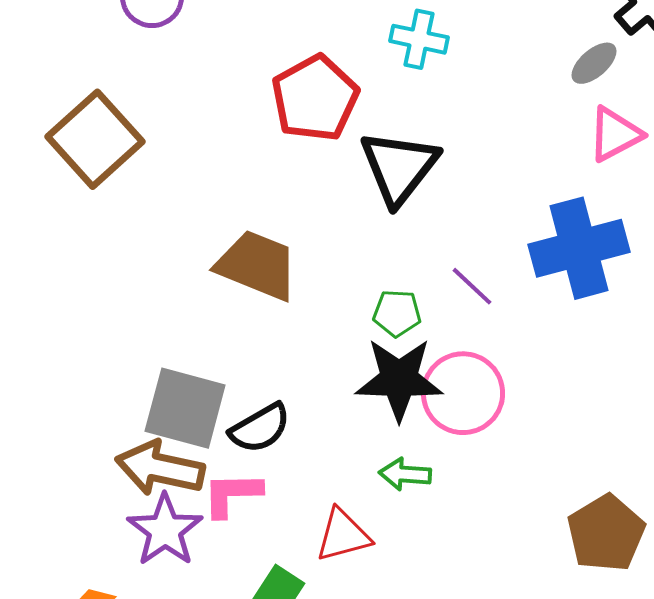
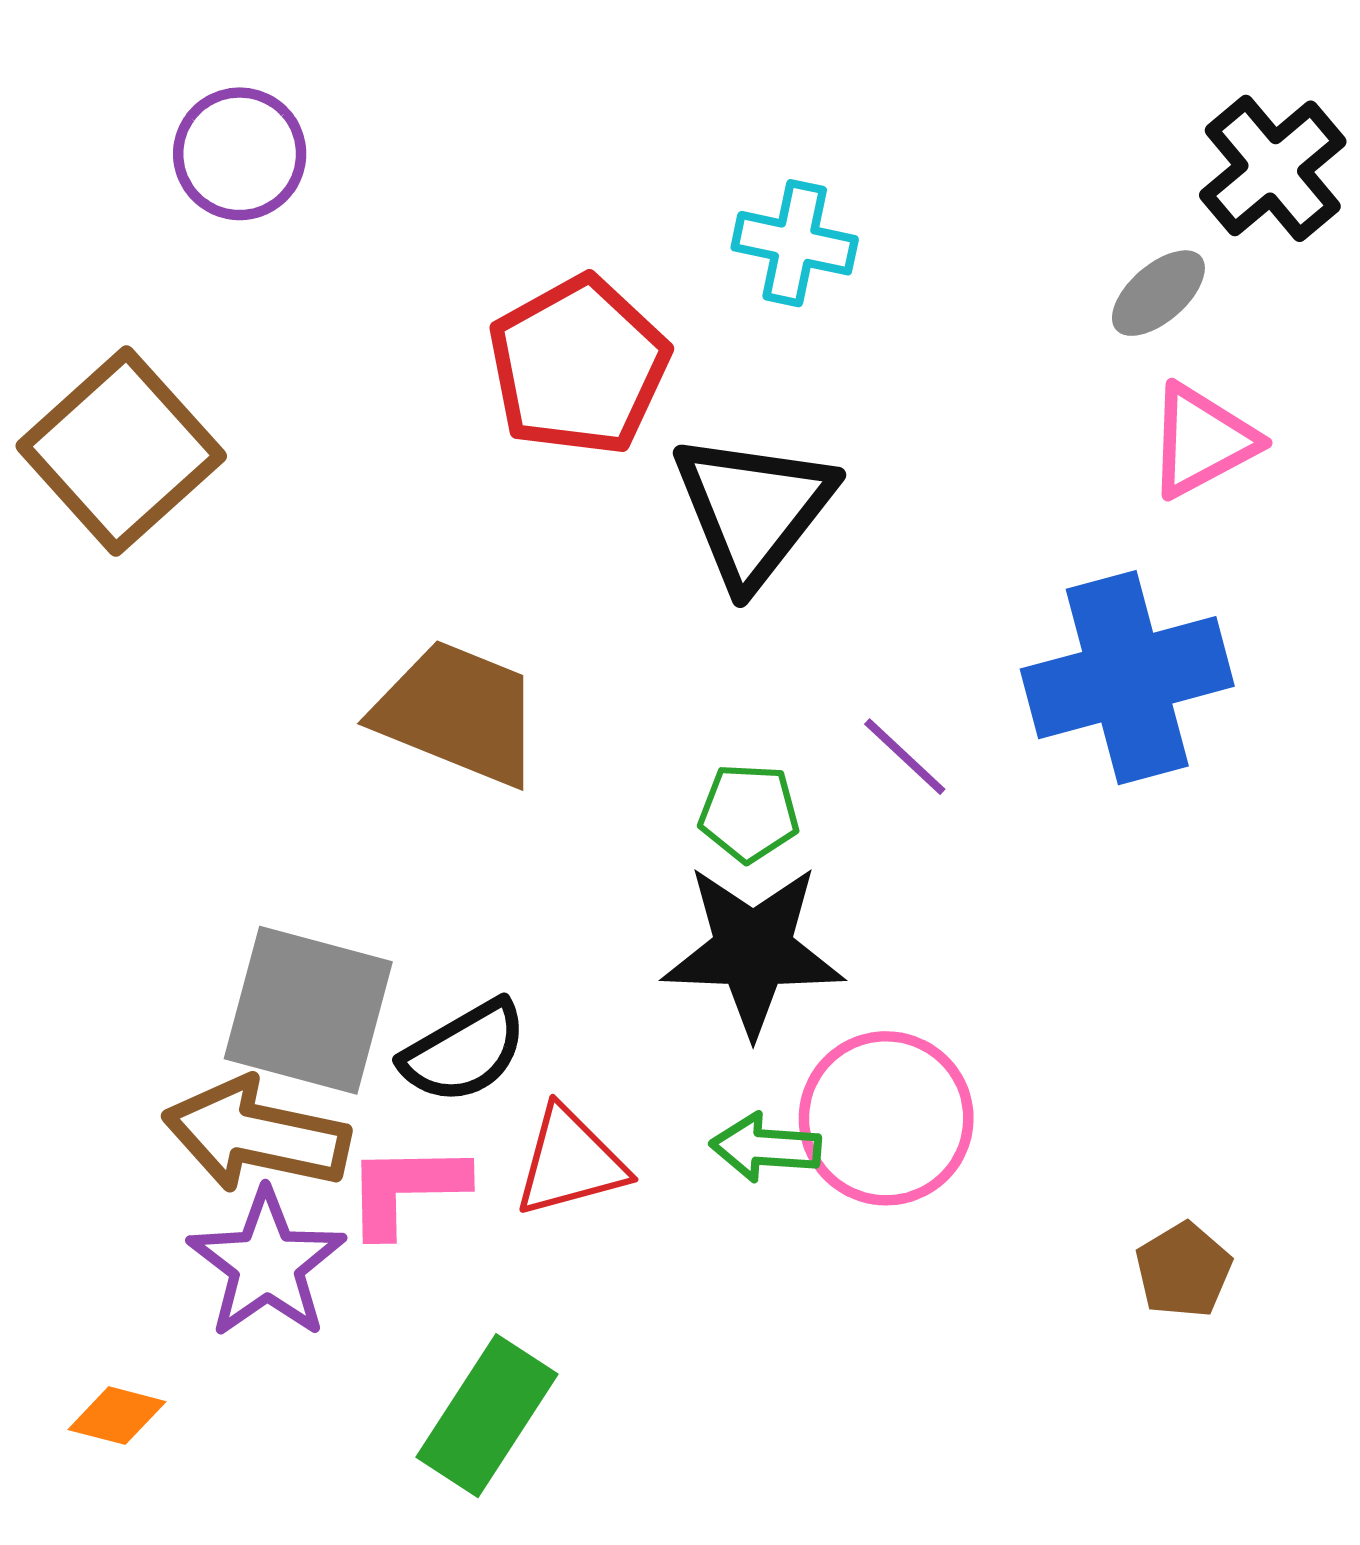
pink circle: (463, 393) -> (886, 1118), moved
brown pentagon: (606, 533) -> (1183, 1270), size x0.6
red triangle: (343, 535) -> (570, 1162), moved

